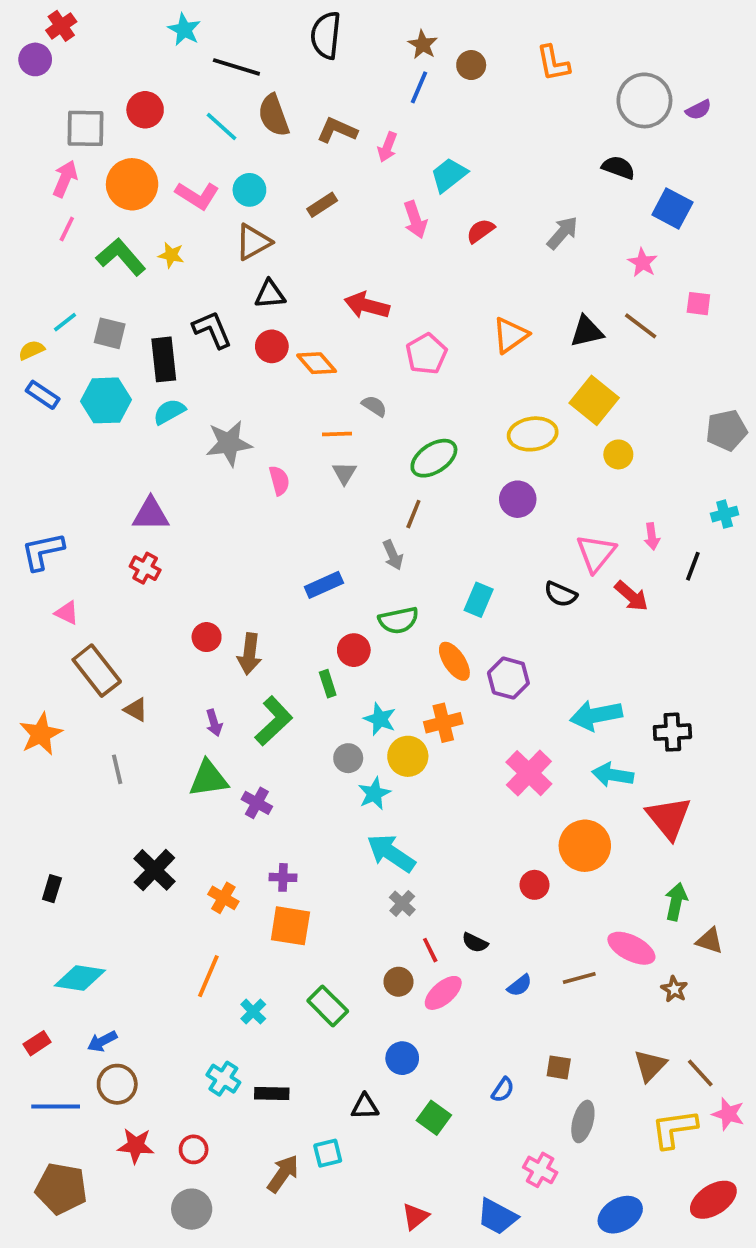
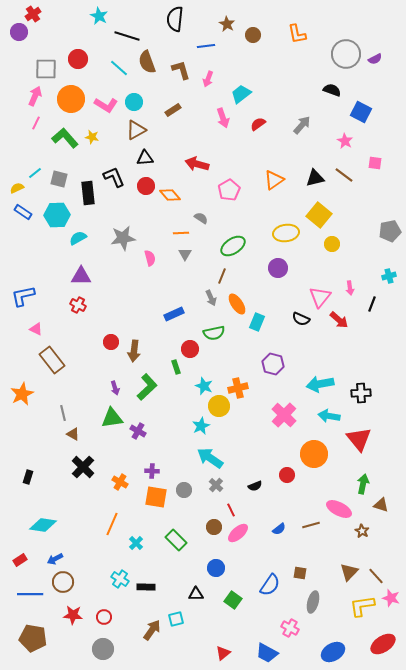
blue line: (419, 87) -> (206, 46), moved, turned 60
brown L-shape: (337, 130) -> (181, 70), turned 50
cyan semicircle: (169, 412) -> (78, 238), moved
orange ellipse: (454, 661) -> (237, 304), moved
brown triangle: (136, 710) -> (73, 434), moved
gray circle: (348, 758) -> (184, 490), moved
black semicircle: (475, 943) -> (255, 486), moved, turned -48
blue semicircle: (503, 1090) -> (270, 585), size x1.6

